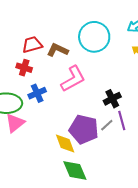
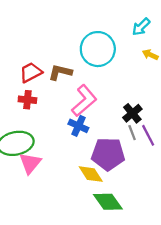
blue cross: (37, 93) -> (78, 126), moved, turned -30
gray line: (107, 125) -> (132, 133), moved, turned -56

